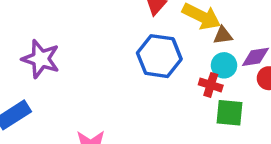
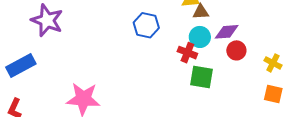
blue hexagon: (159, 56) -> (146, 25), size x0.7

